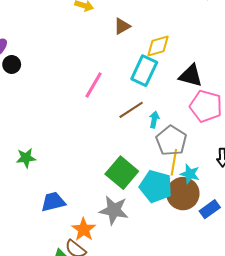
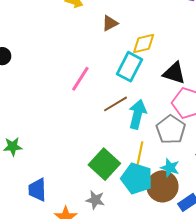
cyan arrow: (154, 120) -> (137, 114), size x1.8
gray pentagon: (171, 141) -> (171, 130), moved
yellow line: (174, 162) -> (140, 154), moved
blue trapezoid: (53, 202) -> (37, 190), turned -80
gray star: (114, 210) -> (95, 200), size x0.7

